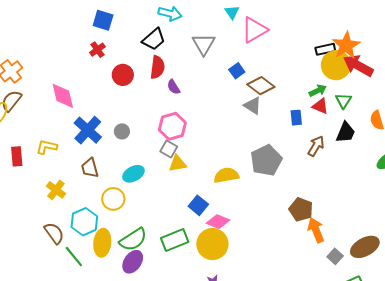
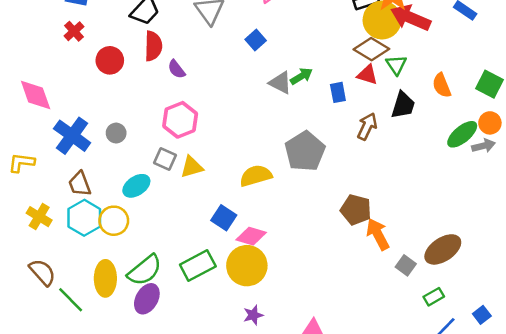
brown diamond: (261, 86) -> (371, 49), moved
green arrow: (318, 91) -> (301, 76), moved
gray square: (169, 149) -> (165, 159), moved
cyan hexagon: (84, 222) -> (84, 218), moved

